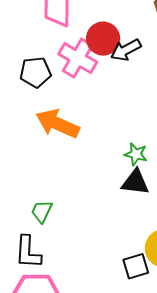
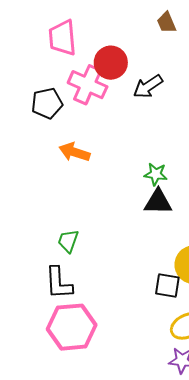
black arrow: (126, 50) -> (148, 86), moved
orange arrow: (57, 124) -> (74, 152), size x0.7
black square: (136, 266) -> (167, 285), turned 32

